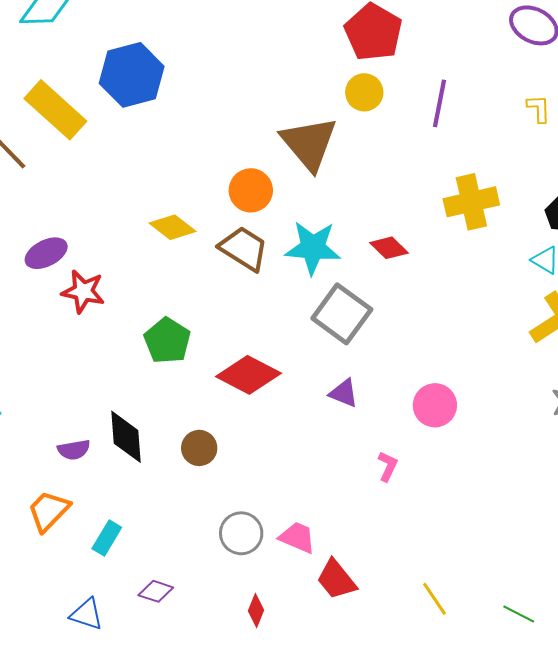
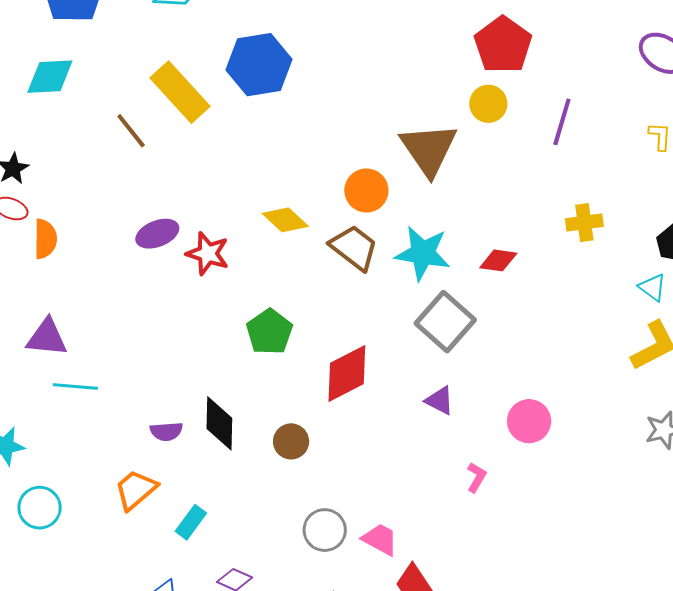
yellow cross: (471, 202) -> (584, 223), size x0.7
red diamond: (389, 248) -> (498, 260), turned -42
red star: (83, 291) -> (208, 254), moved
red diamond: (248, 375) -> (347, 373), turned -60

